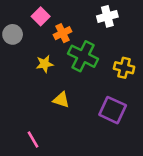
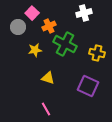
gray circle: (13, 34) -> (18, 27), moved
pink line: (33, 140) -> (46, 109), moved

